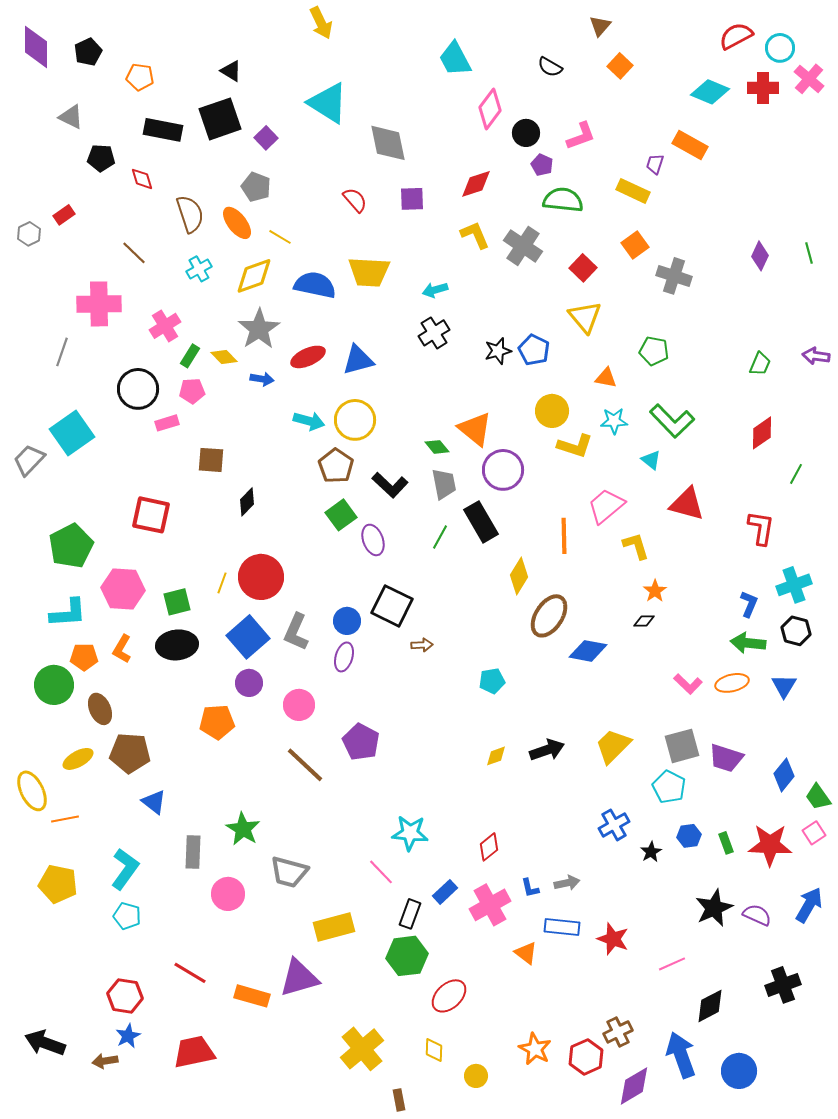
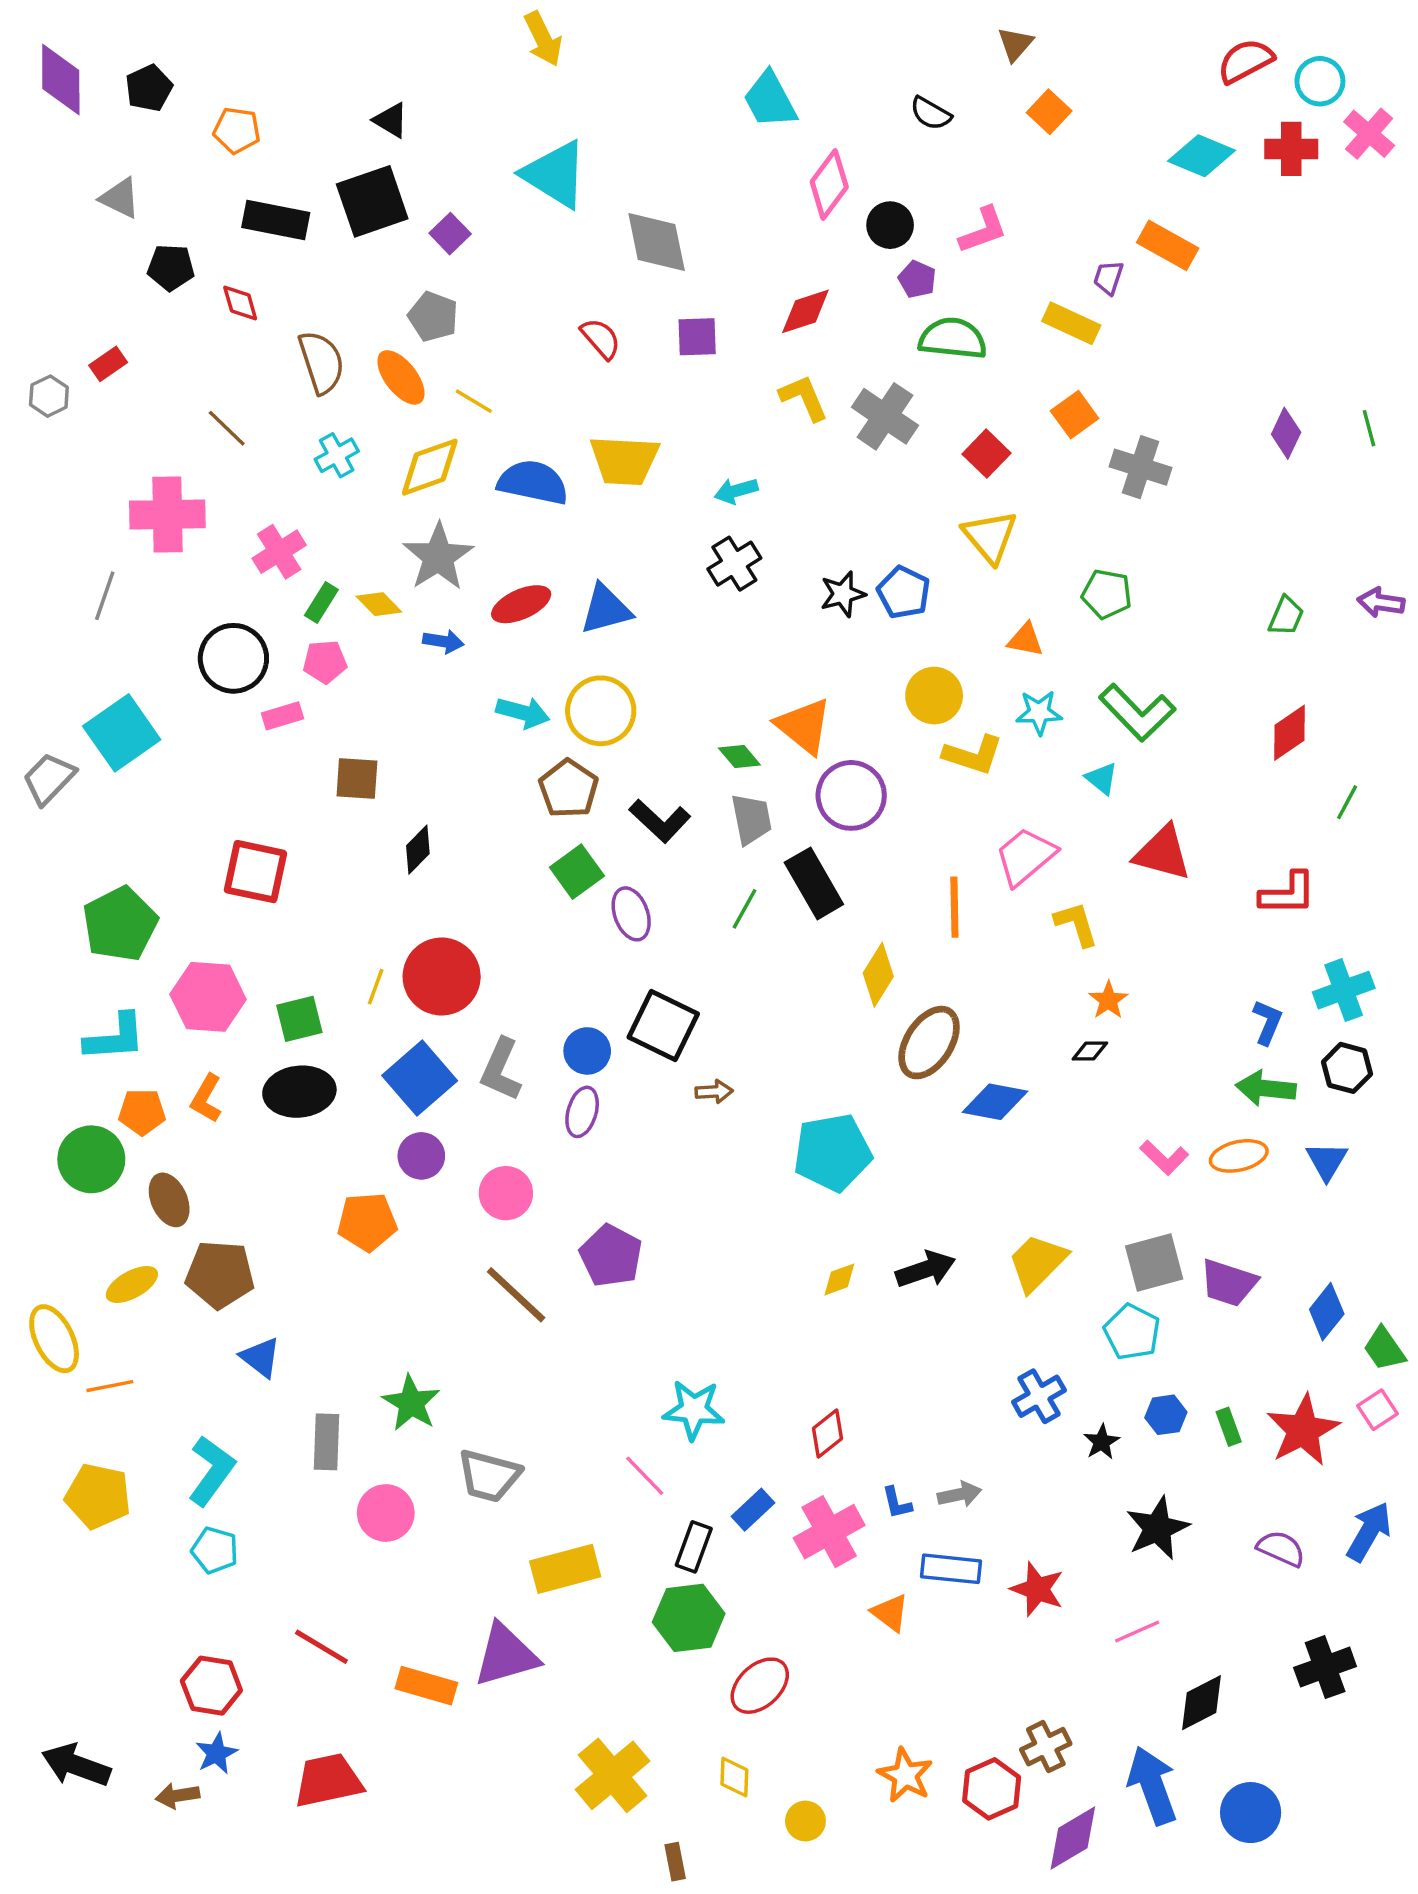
red L-shape: (761, 528) -> (1288, 894), turned 81
cyan pentagon: (492, 681) -> (833, 1153), size x1.8
red star: (770, 845) -> (1303, 1430), turned -30
black star: (714, 908) -> (1157, 1528), moved

